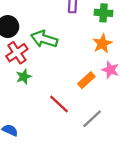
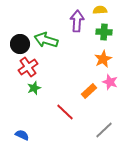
green arrow: (44, 39) -> (46, 40), moved
gray line: (92, 119) -> (104, 130), moved

